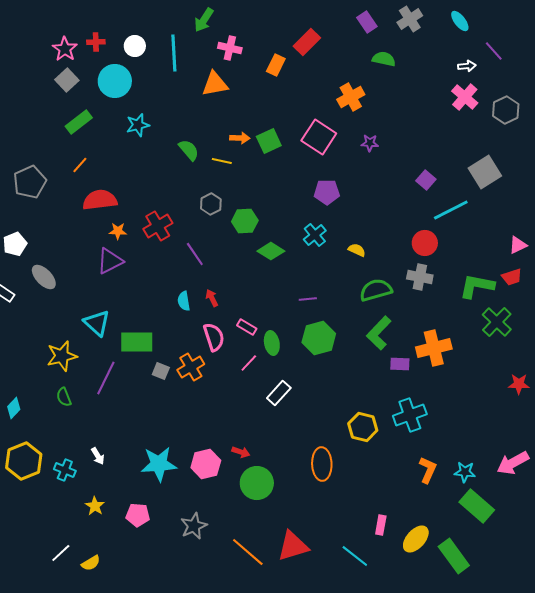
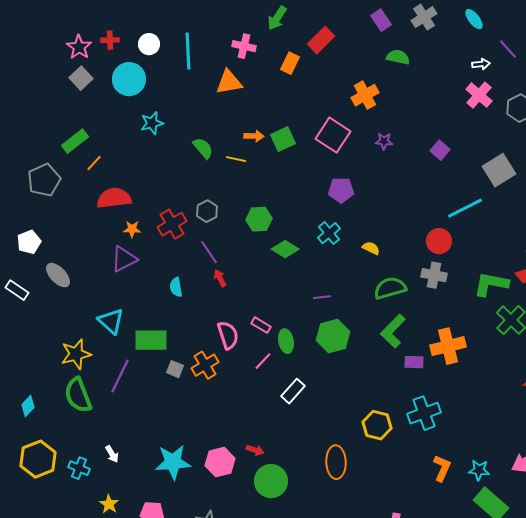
green arrow: (204, 20) -> (277, 18), moved
green rectangle: (79, 122) -> (75, 141), moved
purple square: (426, 180) -> (440, 150), moved
gray hexagon: (211, 204) -> (207, 211), moved
red arrow: (212, 298) -> (220, 278), moved
cyan semicircle: (184, 301) -> (176, 287), moved
green semicircle: (64, 397) -> (78, 395), size x1.8

